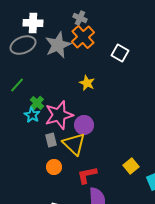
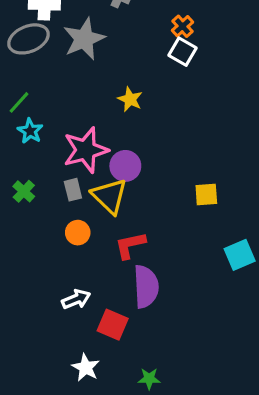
orange cross: (83, 37) -> (182, 26), moved, size x0.6
green cross: (37, 103) -> (24, 191), moved
cyan star: (32, 115) -> (30, 131), moved
yellow square: (131, 166) -> (206, 194), moved, turned 35

